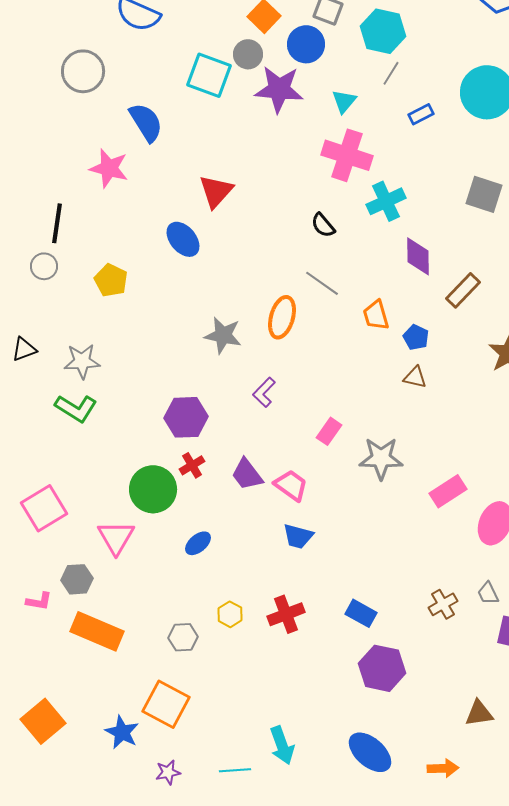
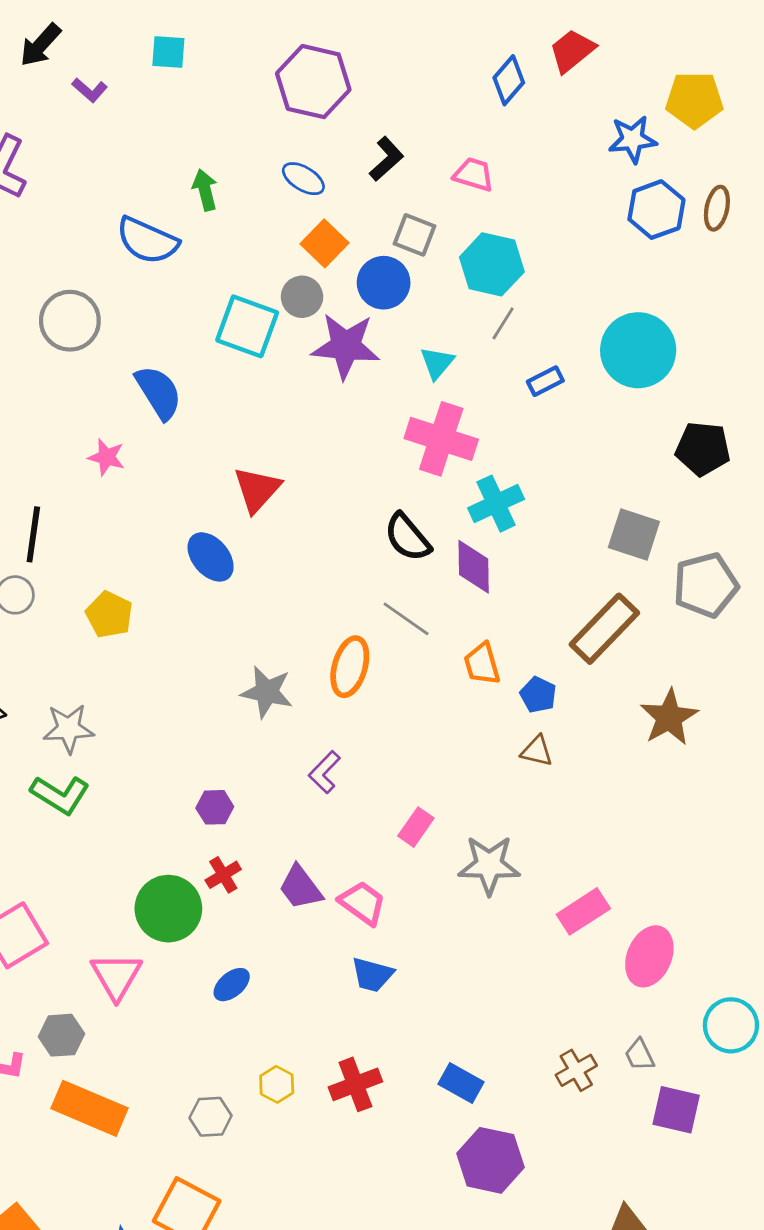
pink star: (109, 168) -> (106, 457), size x0.7
gray square: (484, 194) -> (634, 534), moved
black semicircle: (323, 225) -> (407, 537), size x1.4
purple diamond: (418, 256) -> (474, 567), moved
brown rectangle: (463, 290) -> (604, 629), size x1.4
purple hexagon: (186, 417) -> (215, 807), size x0.6

